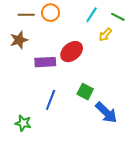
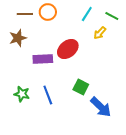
blue line: (51, 100) -> (48, 95), turned -42
green star: (23, 123) -> (22, 94), moved

